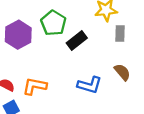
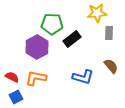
green pentagon: (53, 23) -> (52, 24), turned -30
purple hexagon: (18, 35) -> (37, 47), moved

